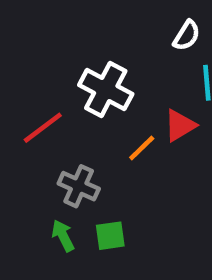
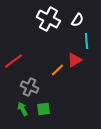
white cross: (106, 90) -> (48, 19), moved

